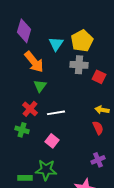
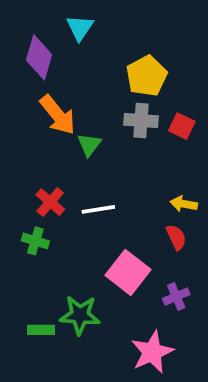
cyan triangle: (56, 44) -> (80, 28), moved
red square: (99, 77) -> (182, 126), moved
green triangle: (40, 86) -> (89, 145), moved
pink square: (52, 141) -> (128, 272), moved, size x1.6

